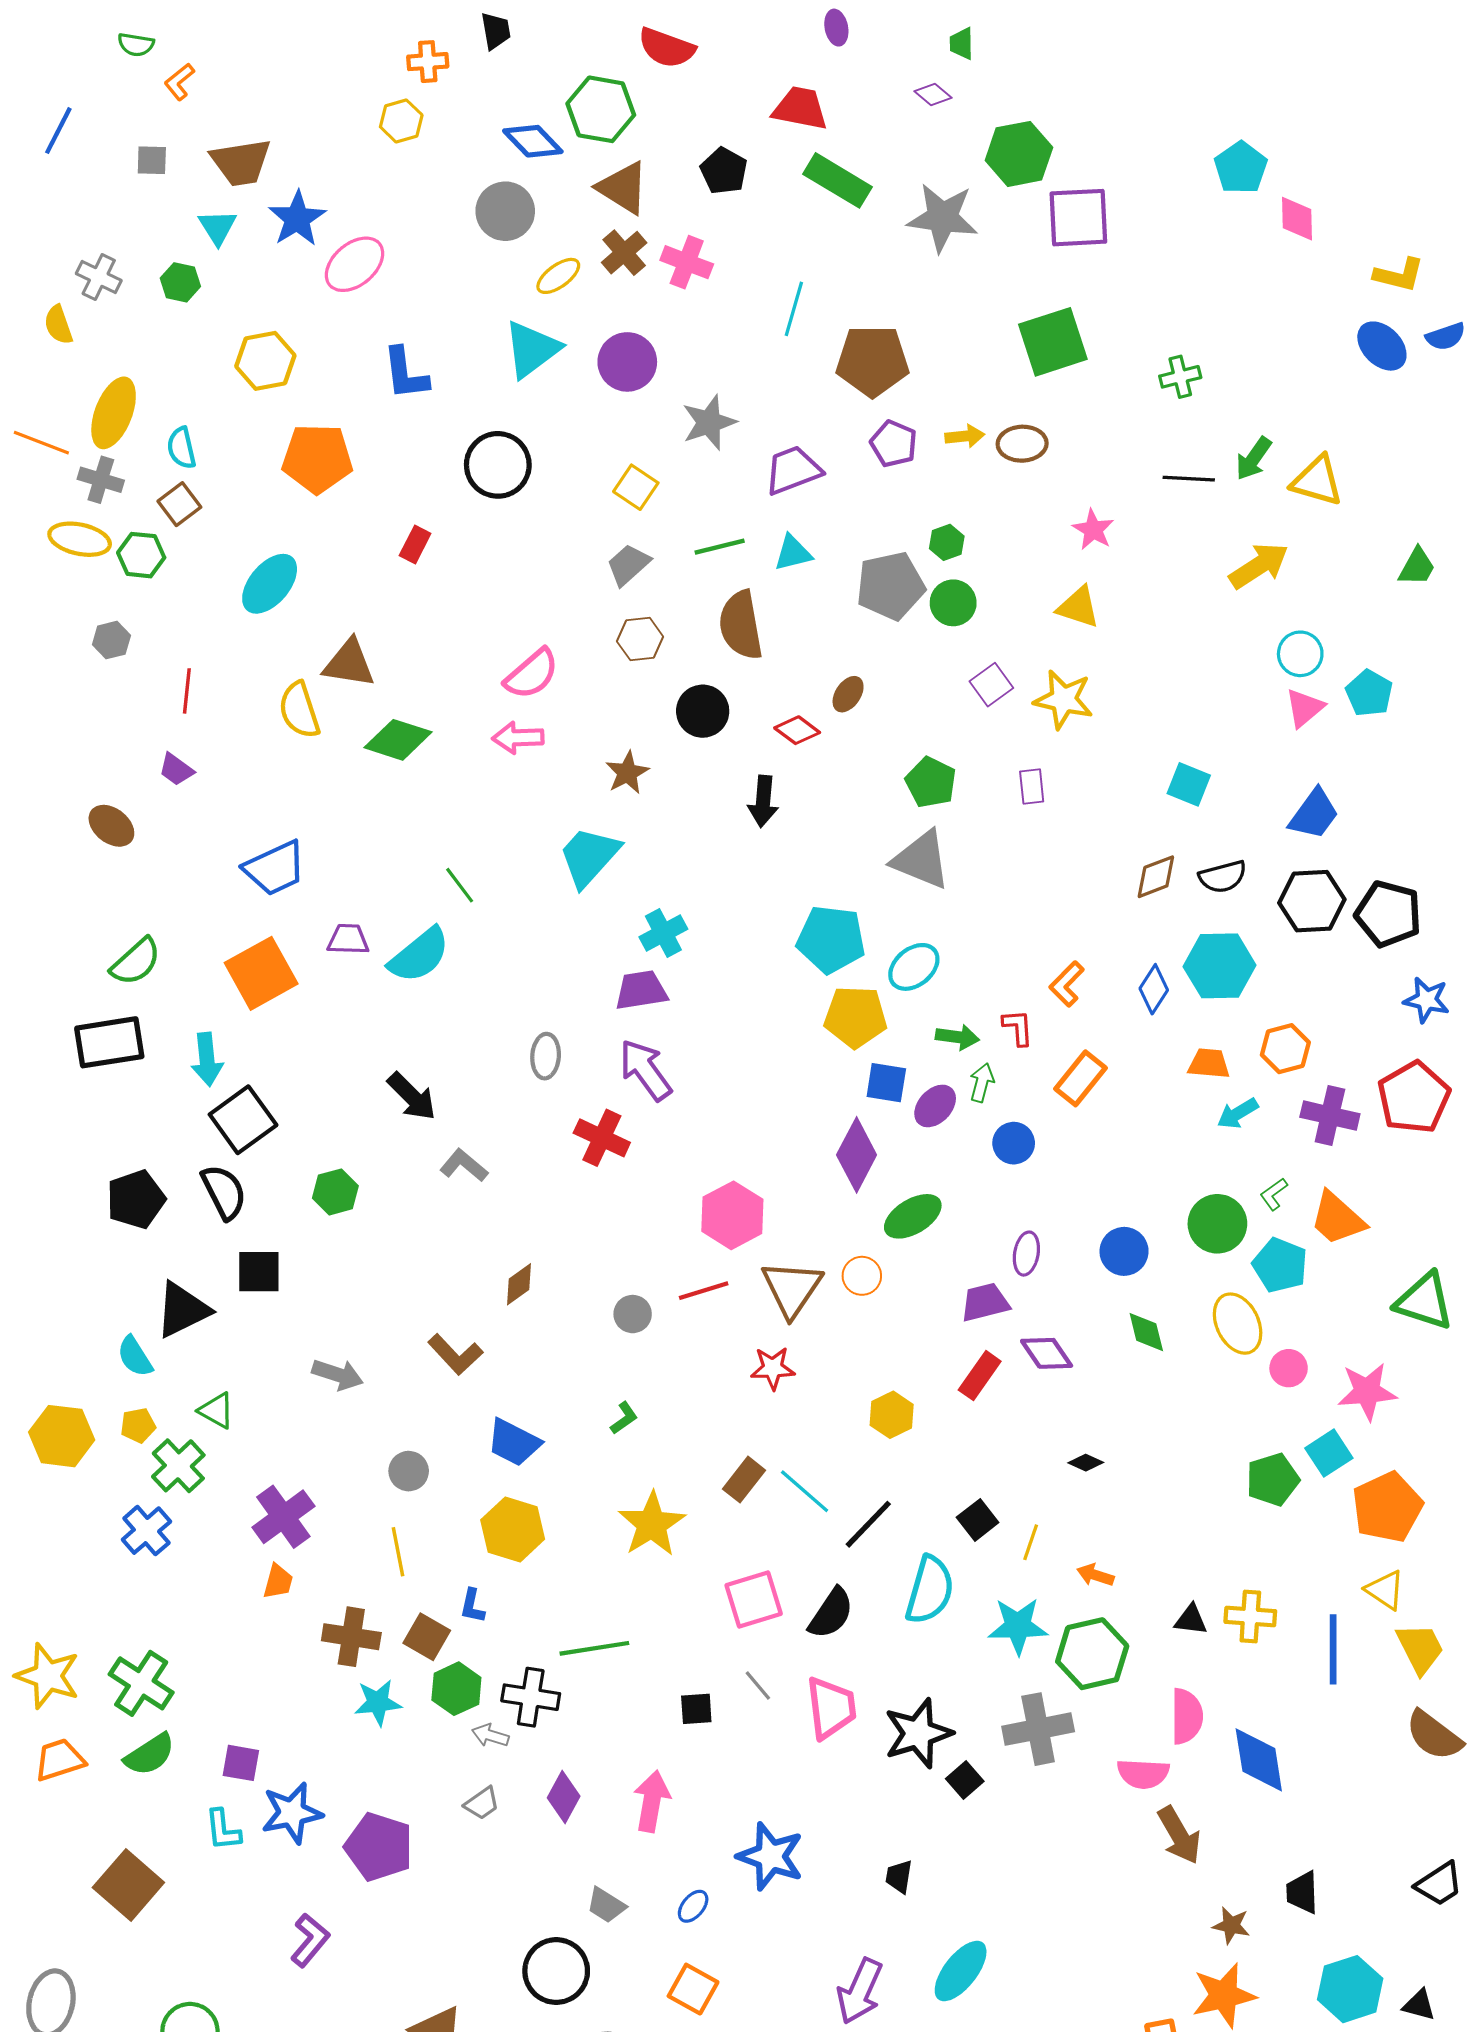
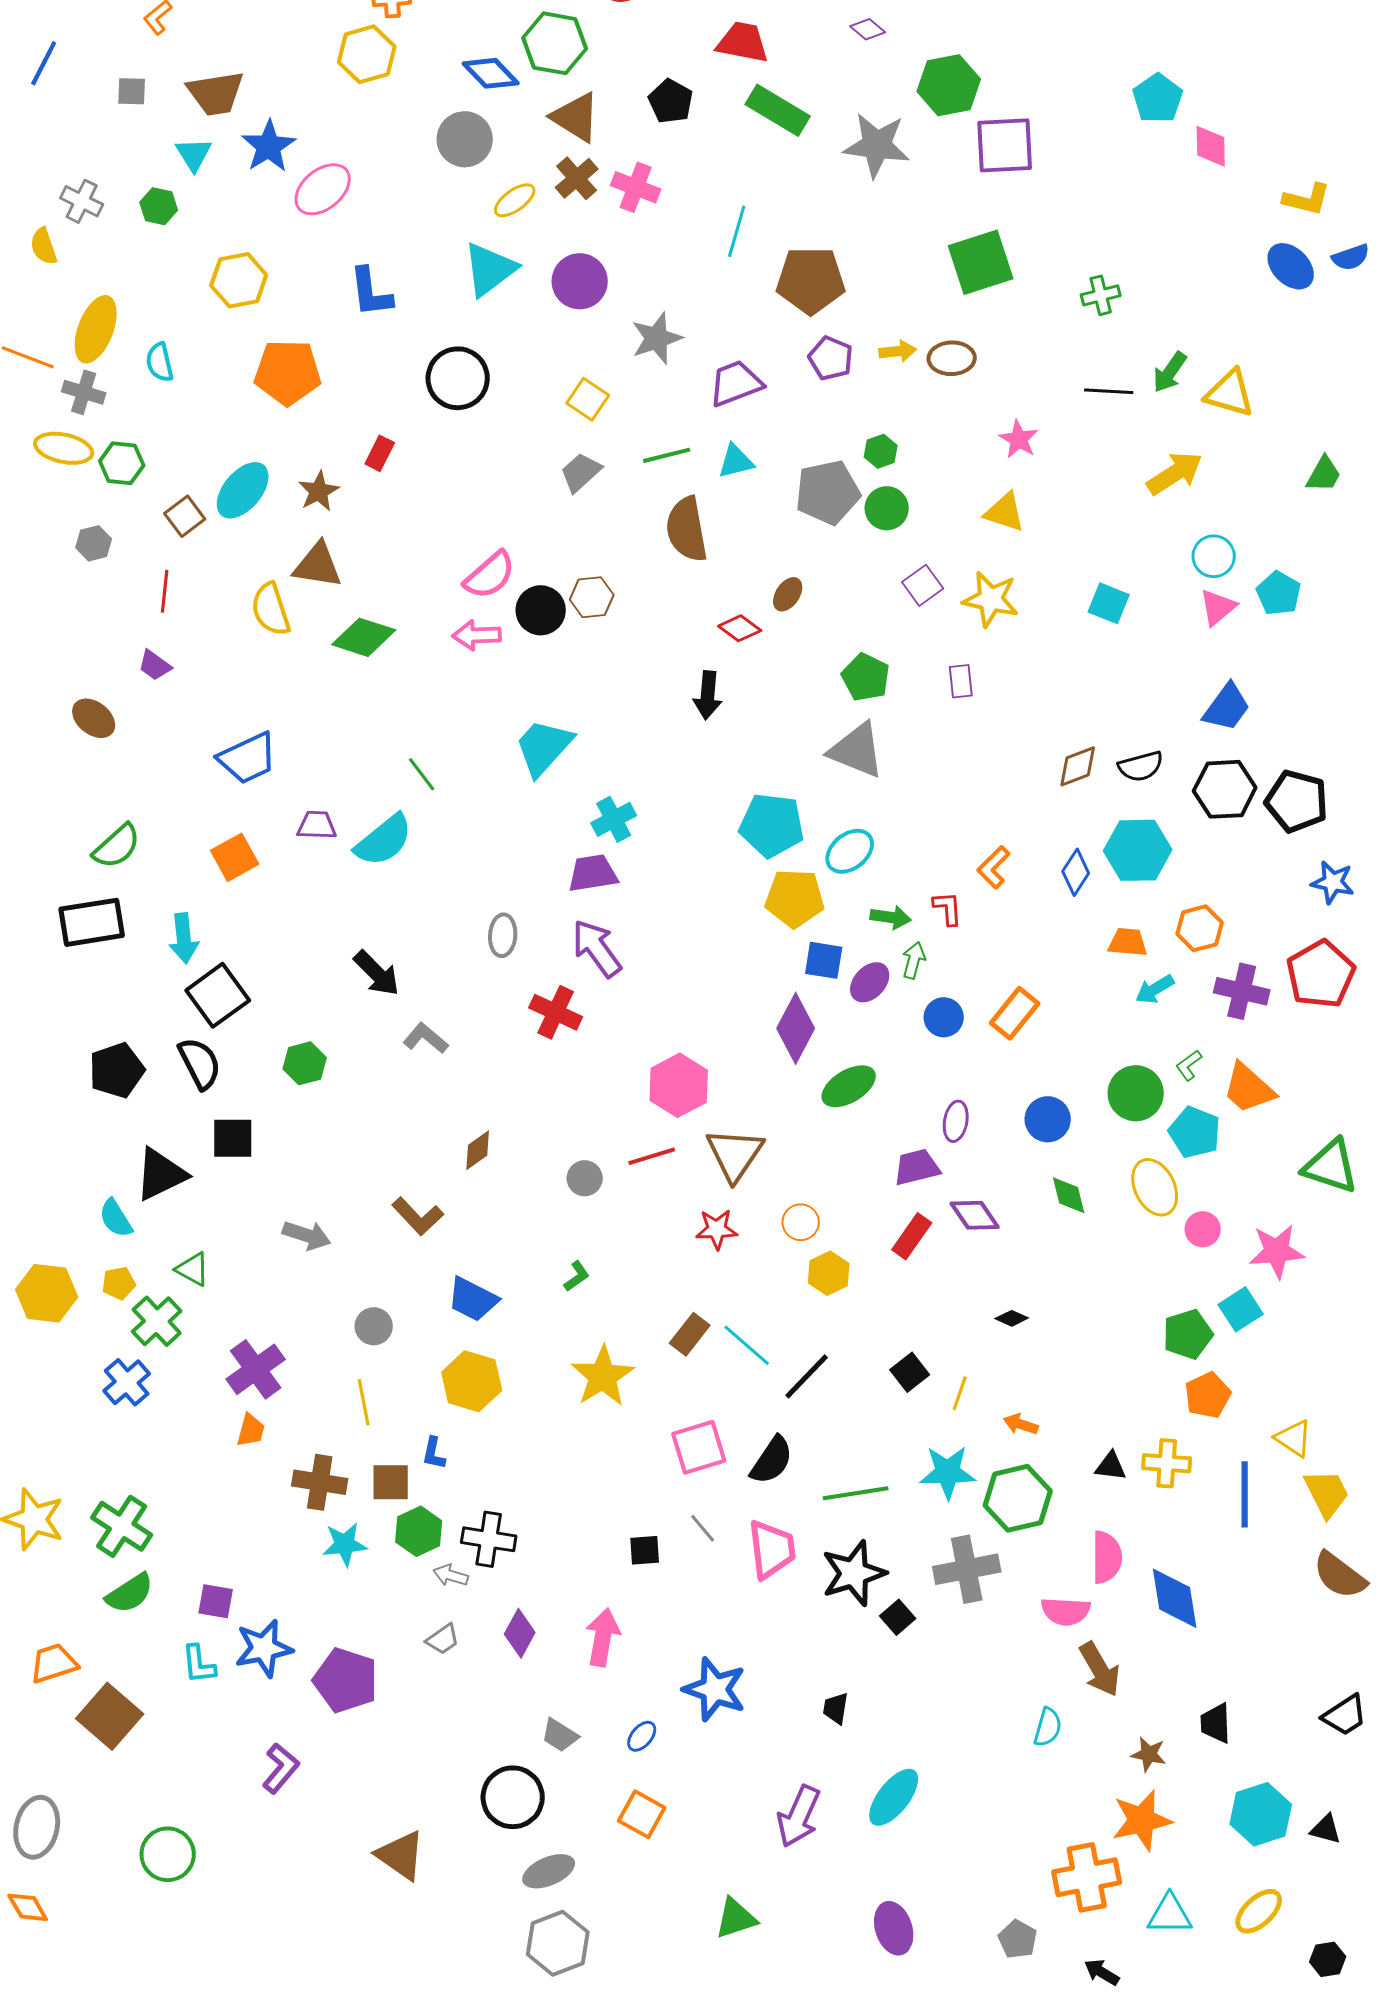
yellow hexagon: (401, 121) -> (367, 54), size x1.4
brown square: (179, 504) -> (185, 516), moved
brown hexagon: (640, 639) -> (592, 597), moved
black circle: (703, 711) -> (541, 610), moved
brown star: (627, 773) -> (319, 491), moved
cyan square: (1189, 784) -> (1109, 603), moved
orange square: (261, 973) -> (235, 857), size x0.7
orange rectangle: (1081, 1078) -> (1015, 1013), moved
orange circle: (862, 1276) -> (801, 1222), moved
orange pentagon: (1387, 1507) -> (1208, 1395), moved, size x0.7
cyan semicircle: (930, 1590) -> (1048, 1727), moved, size x0.6
brown square: (427, 1637) -> (391, 1482), turned -30
green line: (594, 1648) -> (856, 1493), moved
orange trapezoid: (59, 1760) -> (54, 1663), moved

